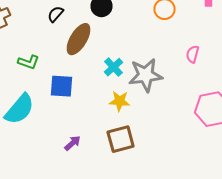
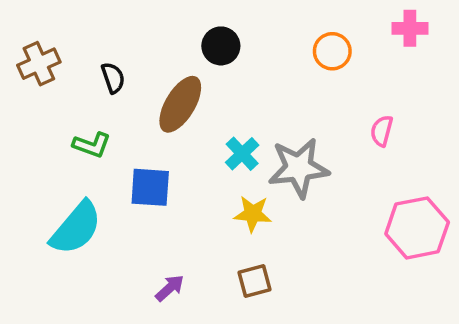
black semicircle: (56, 14) -> (113, 78), moved, turned 120
brown square: (120, 139) -> (254, 281), size x0.7

